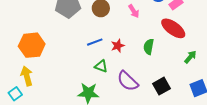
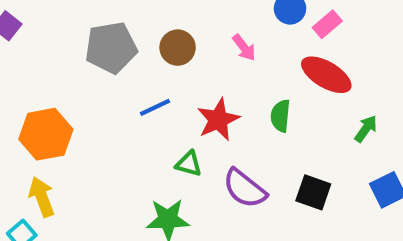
blue line: (95, 42) -> (155, 107), moved
red star: (118, 46) -> (218, 120), size x1.5
black square: (162, 86) -> (313, 192), turned -36

